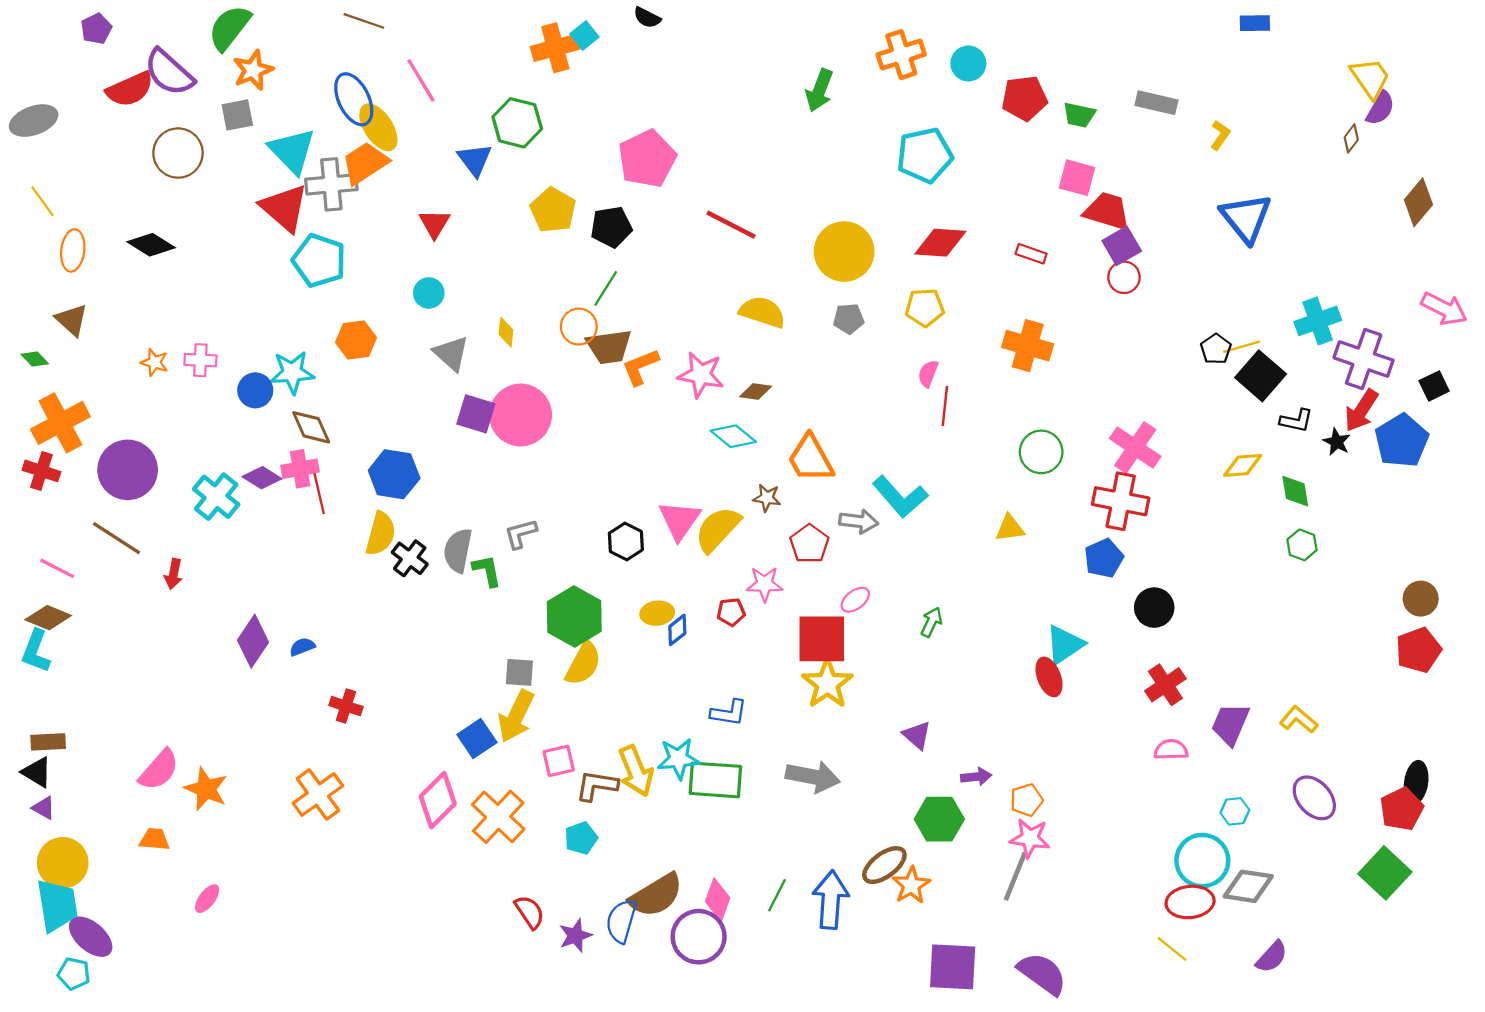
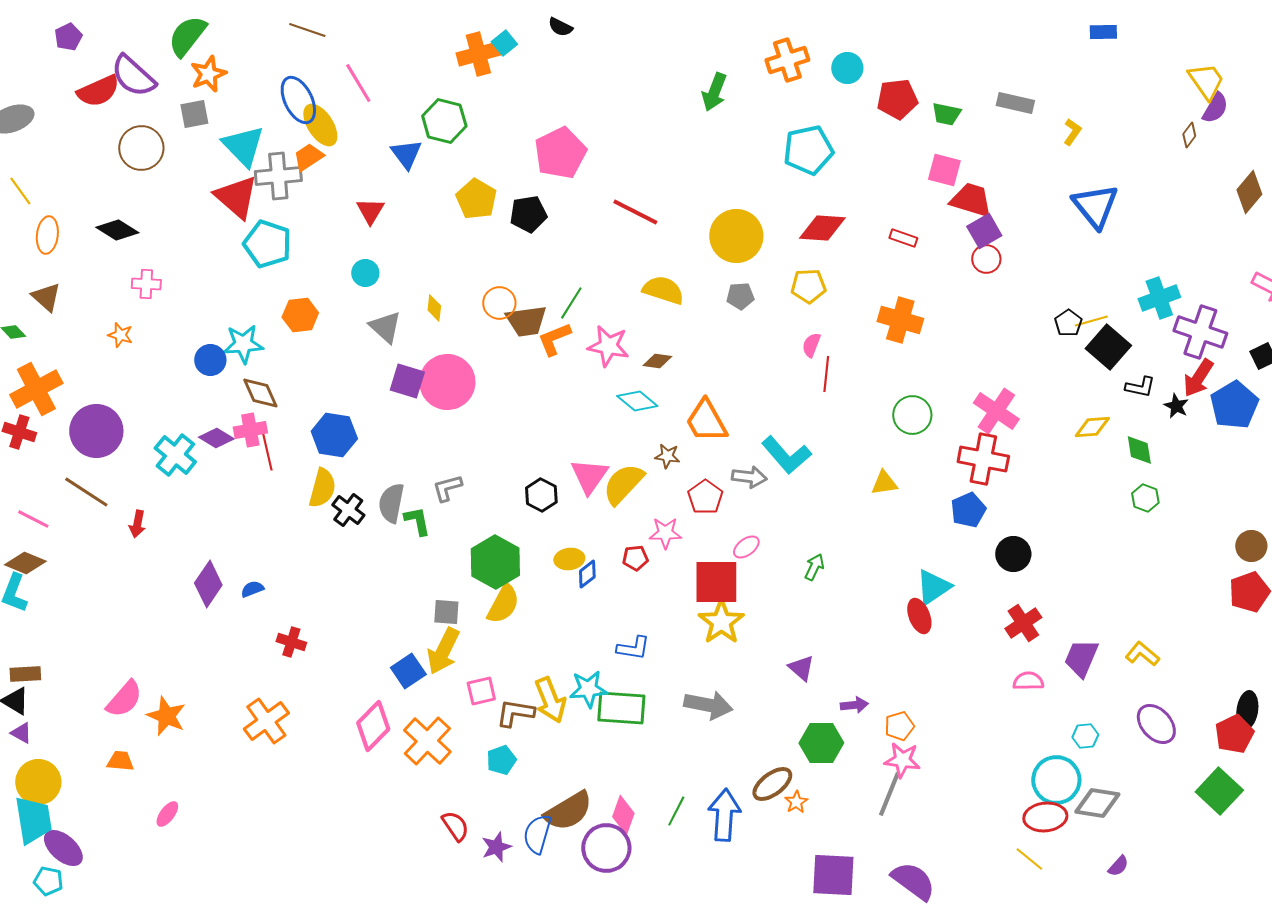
orange trapezoid: (365, 163) -> (308, 157), size x0.7
green line: (606, 288) -> (571, 303), moved
pink cross: (200, 360) -> (146, 284), moved
orange star: (911, 885) -> (796, 802), size x0.7
purple semicircle: (1272, 957) -> (1118, 866), size x0.7

